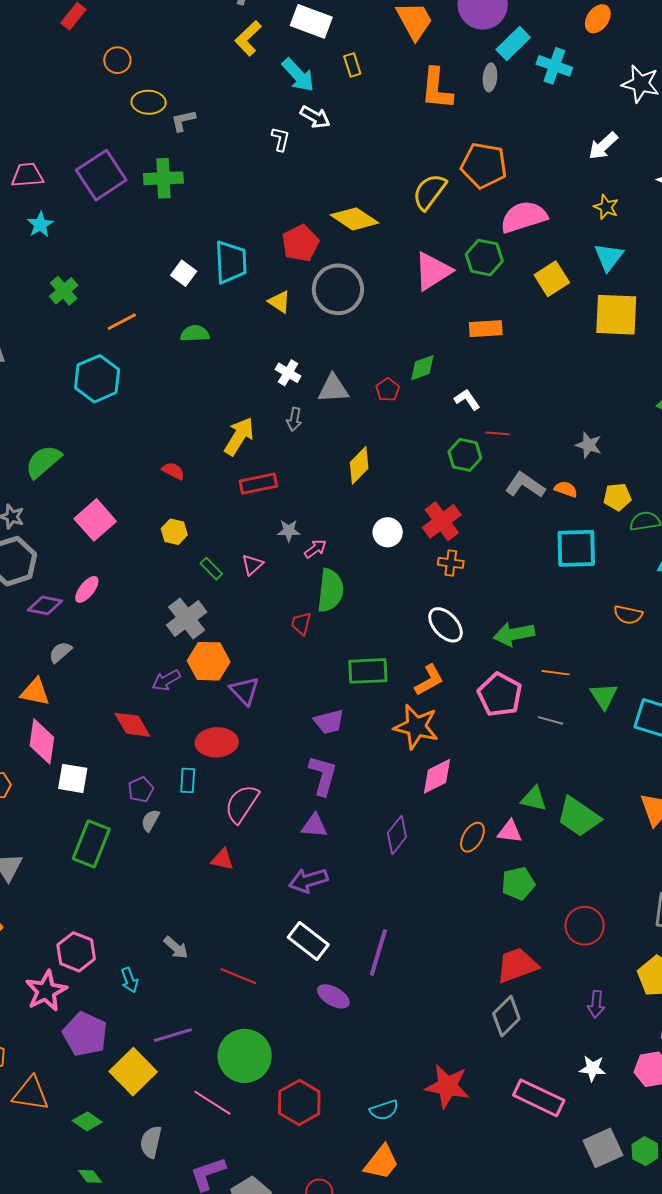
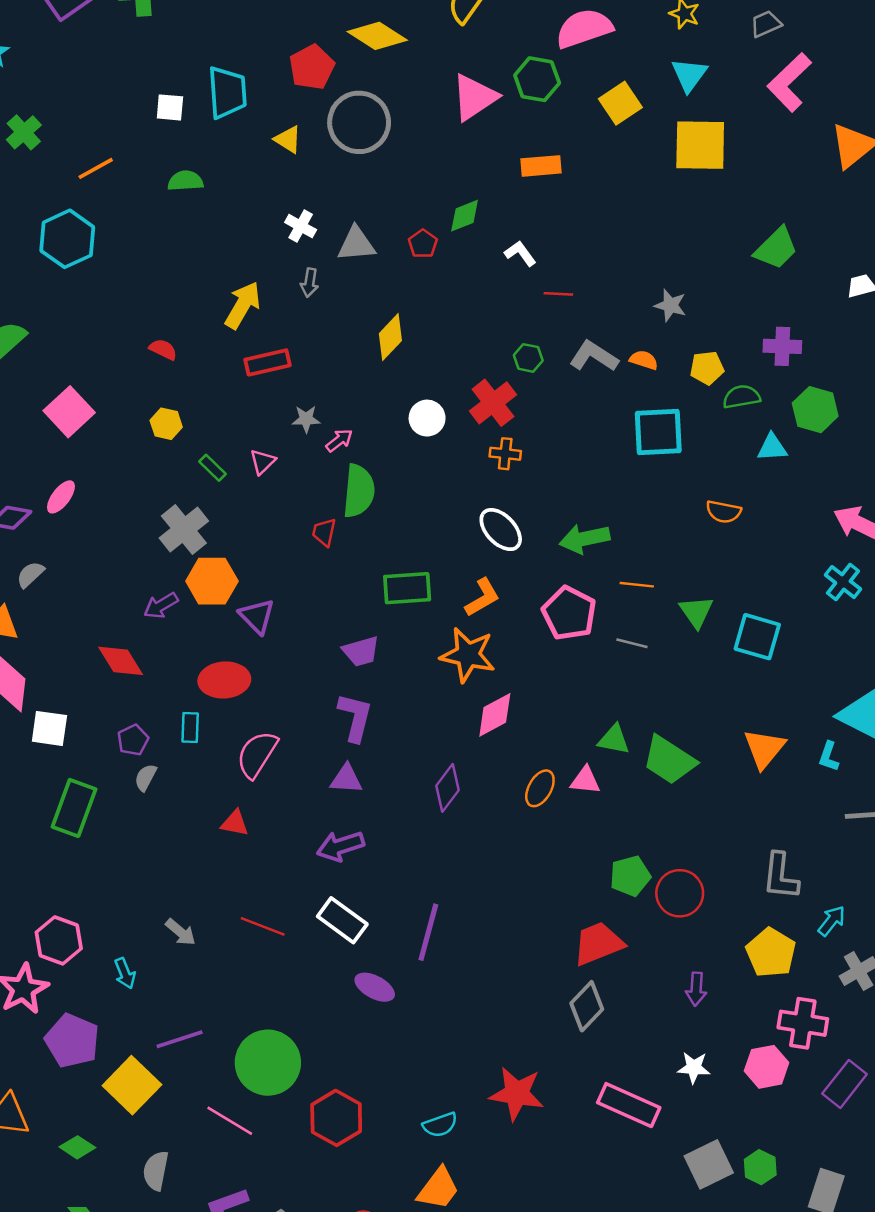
white square: (184, 273) -> (170, 107), turned -30
green hexagon: (465, 455) -> (528, 358), moved, size x0.7
green pentagon: (518, 883) -> (630, 876), moved
red line: (238, 976) -> (263, 926), moved

